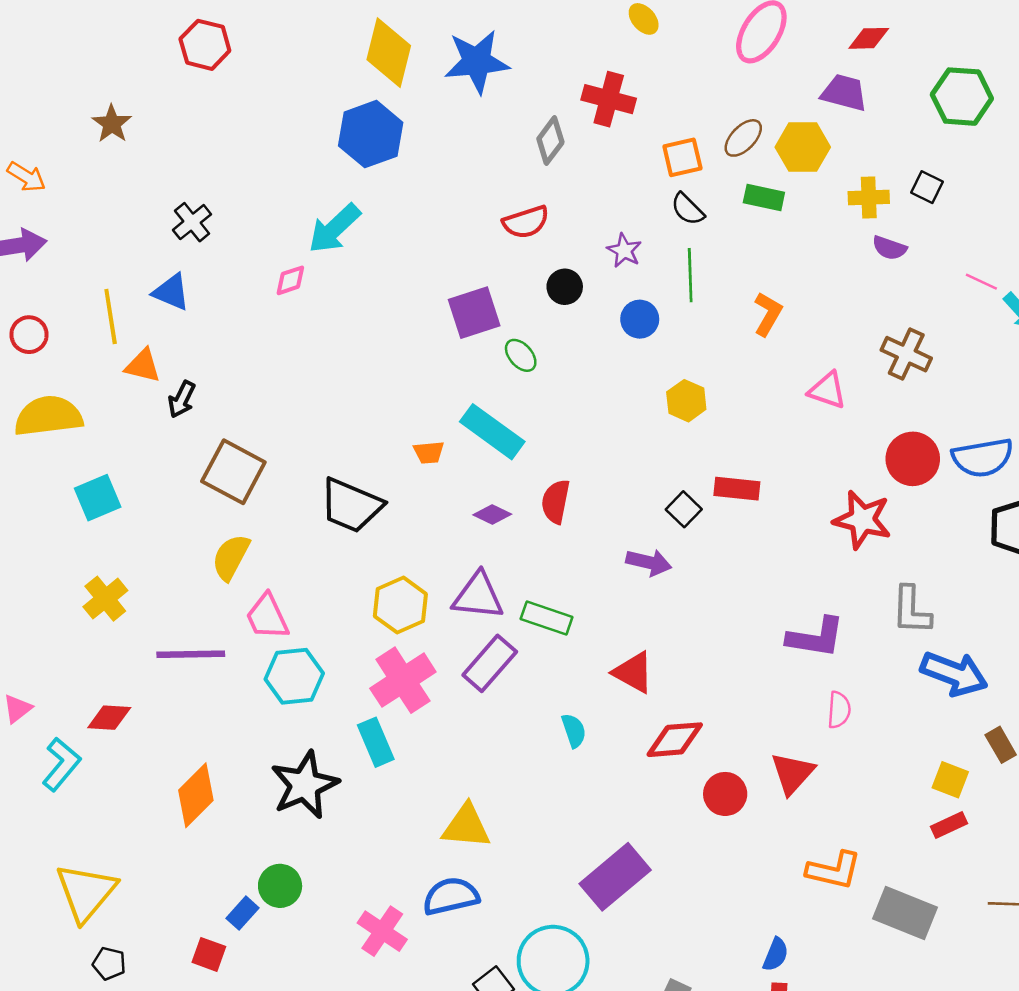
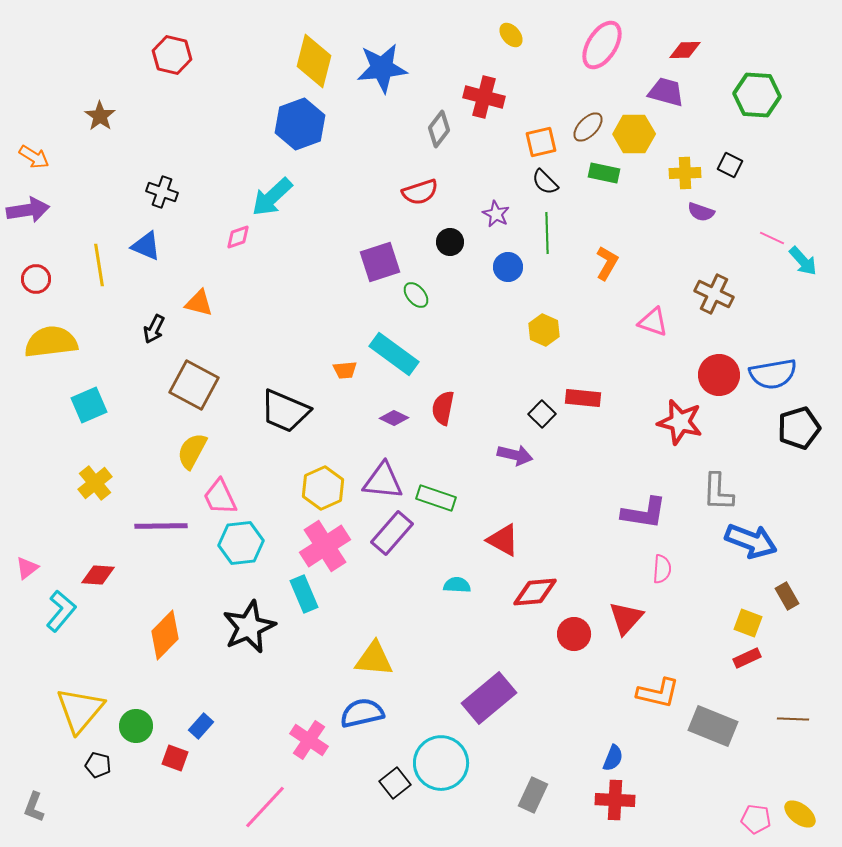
black cross: (192, 222) -> (162, 192), turned -32
orange triangle: (143, 366) -> (199, 303), moved
cyan semicircle: (574, 731) -> (457, 585), turned -68
green circle: (280, 886) -> (136, 726), moved

